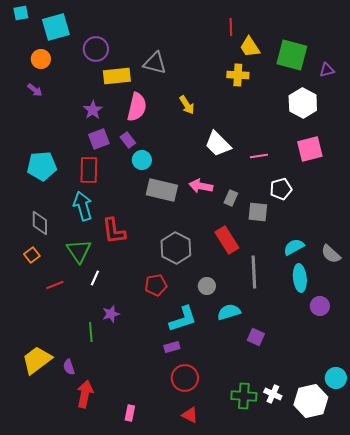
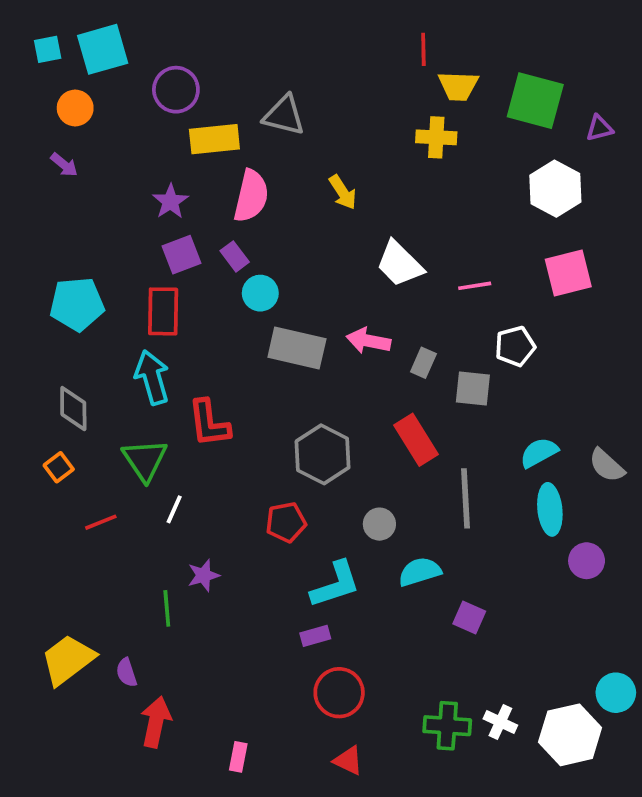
cyan square: (21, 13) -> (48, 49), moved
yellow trapezoid: (250, 47) -> (458, 86), turned -55

